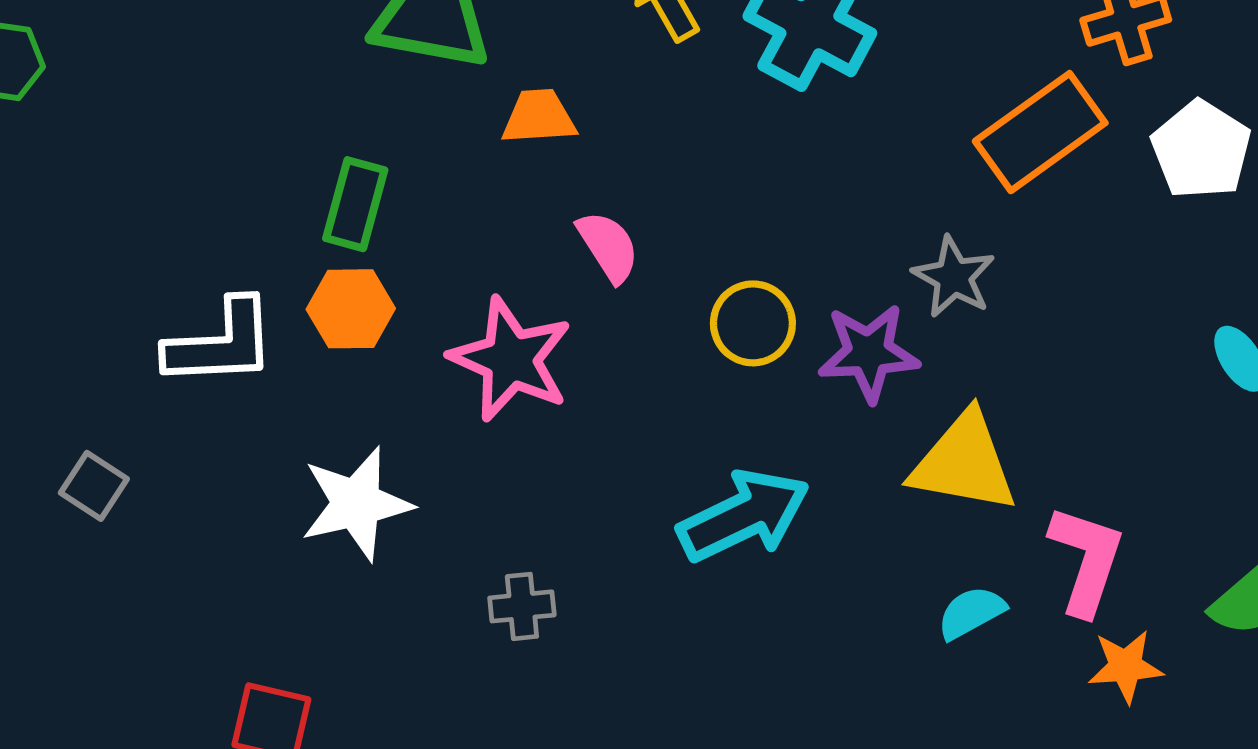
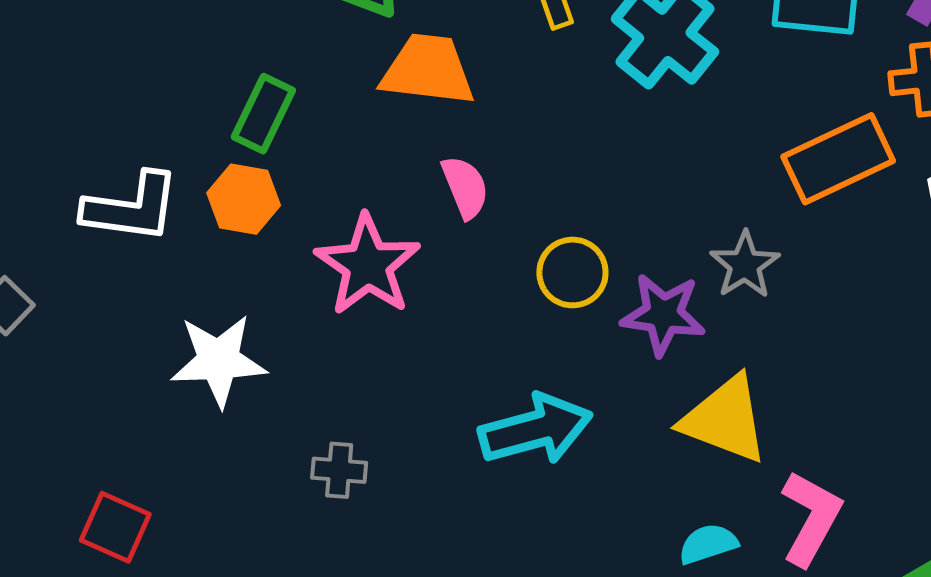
orange trapezoid: (539, 117) -> (428, 70), size x1.5

